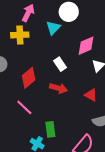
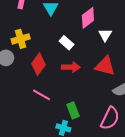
yellow cross: (20, 35) -> (21, 39), moved
red triangle: (91, 95) -> (105, 66), size x1.5

